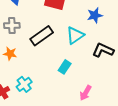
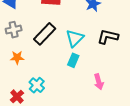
cyan triangle: (75, 35) -> (75, 38), moved
pink arrow: (86, 93) -> (99, 82), turned -35

